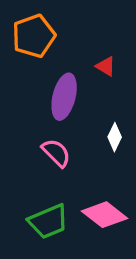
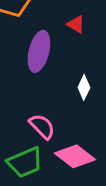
pink semicircle: (56, 153) -> (42, 126), moved

